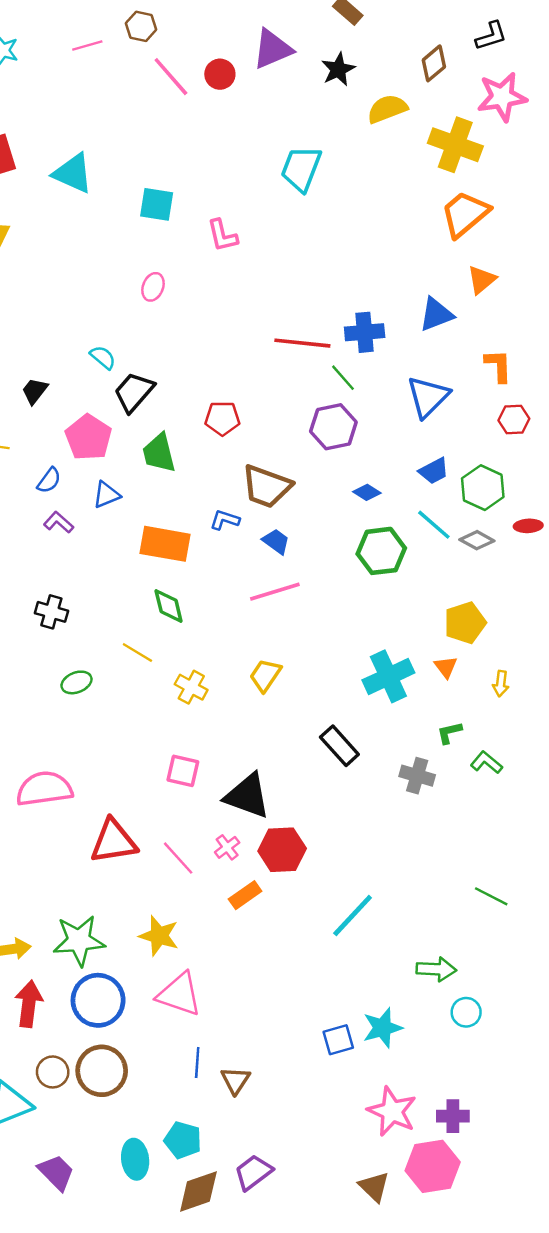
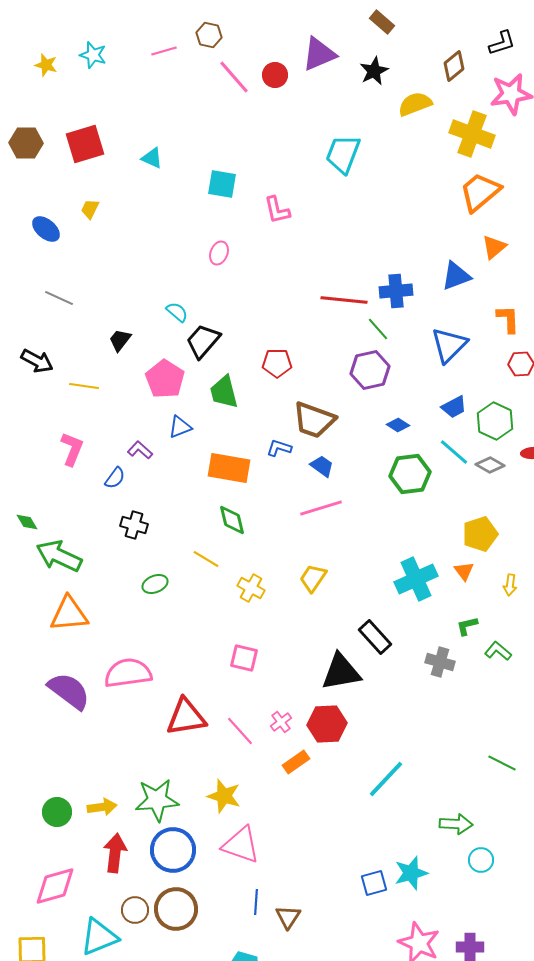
cyan triangle: (73, 173) -> (152, 158), size x0.6
blue semicircle: (49, 480) -> (115, 478), moved
black triangle: (247, 796) -> (341, 672), moved, turned -30

